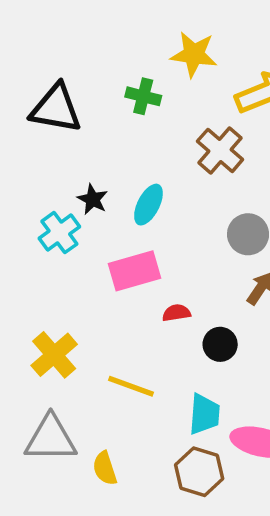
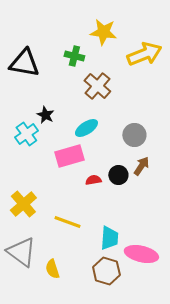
brown cross: (220, 150) -> (97, 86), moved
cyan ellipse: (148, 205) -> (86, 128), moved, turned 30
black circle: (220, 344) -> (118, 175), moved
gray triangle: (51, 439) -> (21, 252), turned 36

